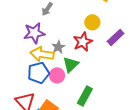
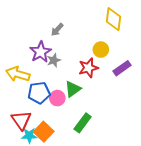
purple star: (34, 33) -> (41, 52), turned -30
gray star: (58, 47) -> (54, 60), moved
yellow arrow: (42, 54) -> (18, 74), moved

